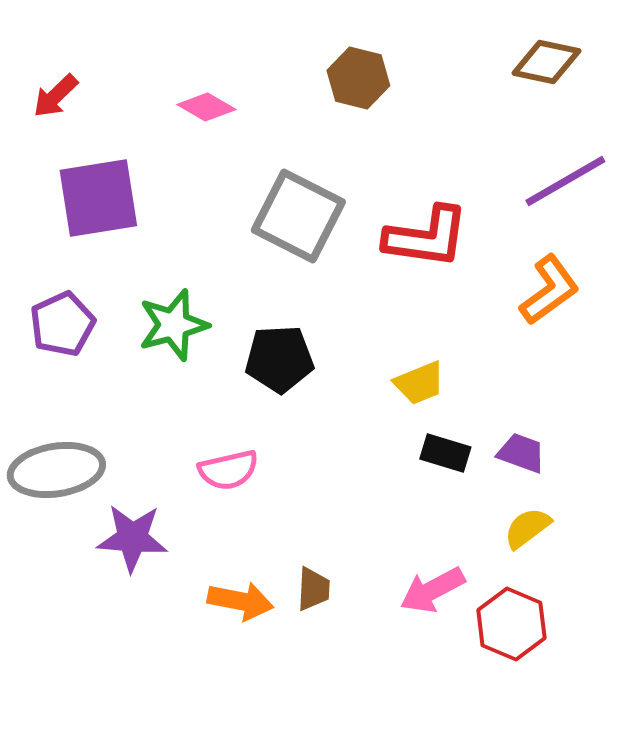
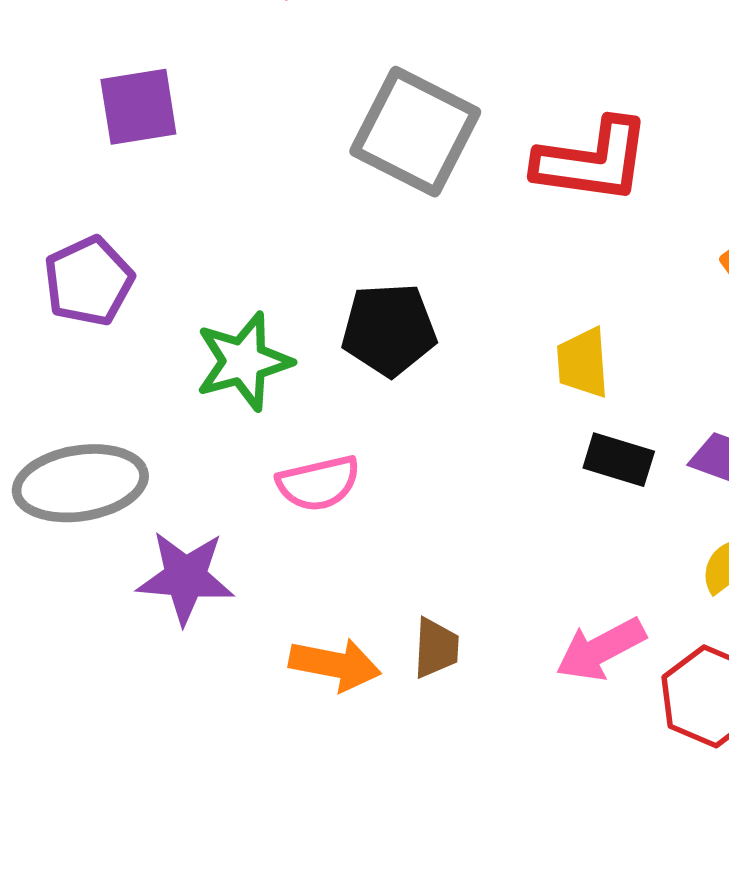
purple square: (98, 198) -> (138, 107), size x0.7
green star: (173, 325) -> (244, 361), moved
yellow trapezoid: (419, 383) -> (583, 363), turned 108

